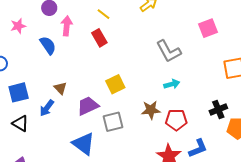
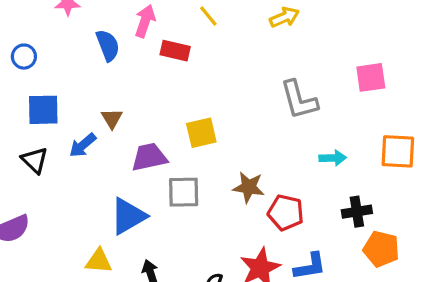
red rectangle: (99, 38) -> (175, 51), moved, turned -60
cyan arrow: (172, 84) -> (333, 158), moved
blue triangle: (84, 144) -> (128, 216), turned 40

